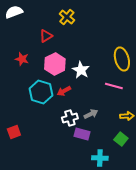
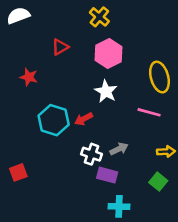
yellow cross: (67, 17) -> (99, 17), moved
pink hexagon: (55, 64) -> (109, 53), moved
white cross: (70, 118) -> (92, 154), turned 35
cyan cross: (100, 158) -> (119, 206), moved

